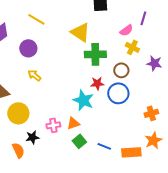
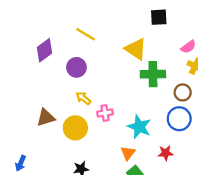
red star: (97, 83) -> (166, 153), moved
yellow circle: (18, 113) -> (75, 128), moved
orange triangle: (73, 123) -> (128, 153), turned -32
pink cross: (53, 125) -> (105, 113), moved

